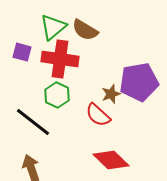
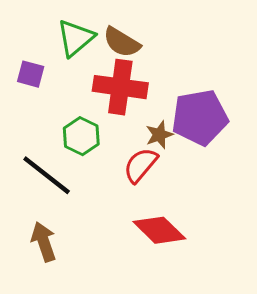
red cross: (60, 59) -> (120, 87), moved
red semicircle: (98, 115) -> (141, 165), turned 88

